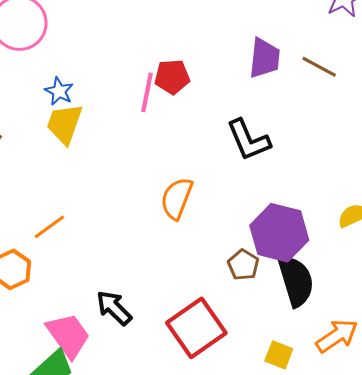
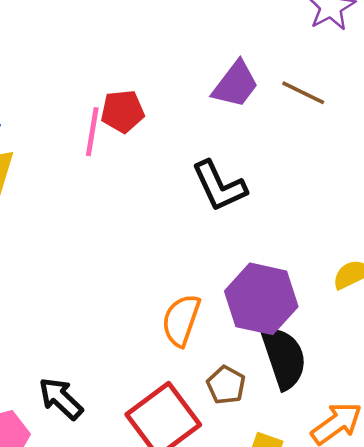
purple trapezoid: (264, 58) -> (235, 84), turned 33
orange semicircle: (177, 198) -> (181, 320), moved
brown pentagon: (243, 265) -> (226, 385), moved

